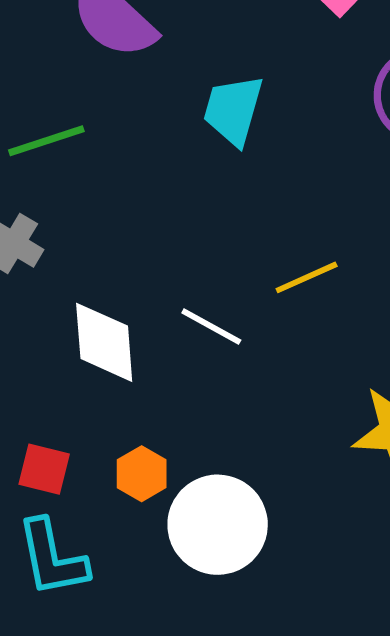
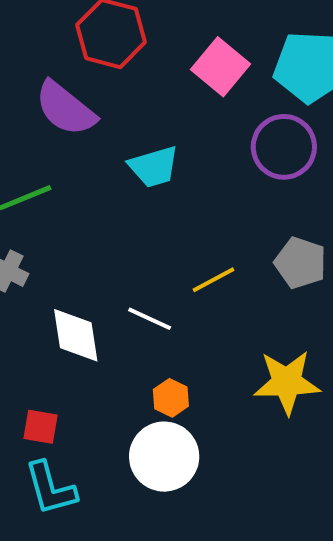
cyan trapezoid: (233, 110) -> (154, 167), turned -118
orange hexagon: (142, 474) -> (171, 398), moved

